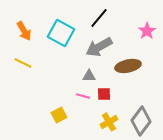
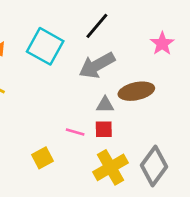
gray triangle: (89, 76) -> (105, 105), moved
yellow cross: (109, 122) -> (110, 167), size x1.4

